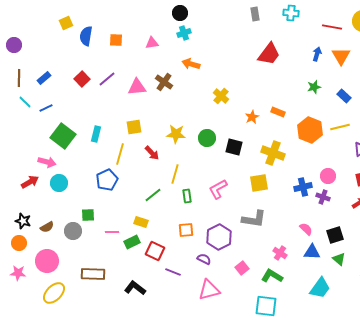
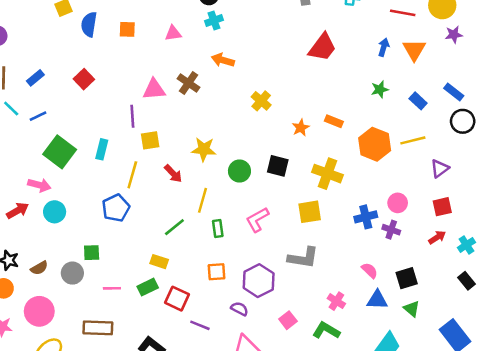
purple line: (107, 79) -> (132, 116), moved, turned -54
green circle: (207, 138) -> (239, 171), moved
pink line: (112, 232) -> (112, 288), moved

